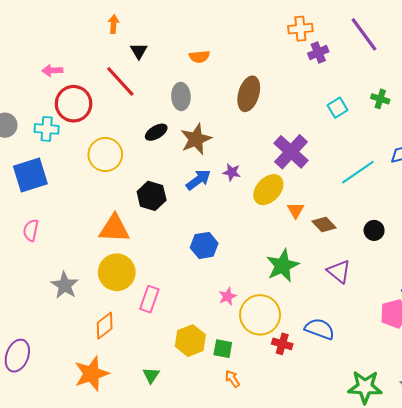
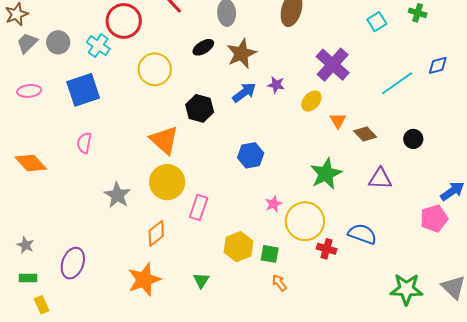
cyan cross: (47, 129) -> (98, 46), turned 30
yellow ellipse: (268, 190) -> (311, 101), size x0.7
orange triangle: (114, 229) -> (164, 140), turned 40
purple triangle: (339, 271) -> (380, 179), turned -35

